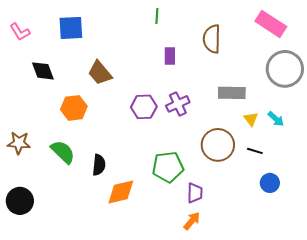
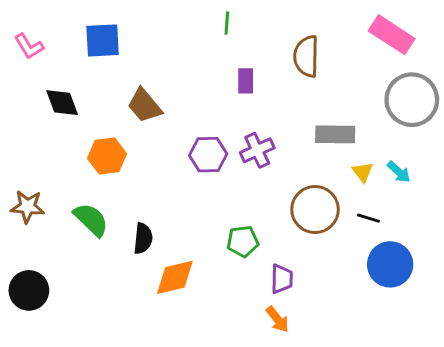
green pentagon: (168, 167) -> (243, 241), size x0.7
blue circle: (270, 183) -> (390, 264), size x1.6
orange arrow: (192, 221) -> (277, 319), turned 102

